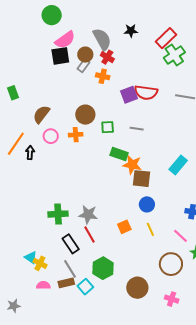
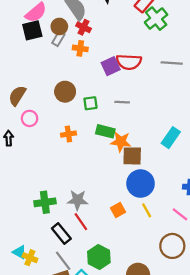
orange cross: (76, 135) -> (68, 134), moved
blue circle: (147, 204) -> (141, 184), size x1.6

